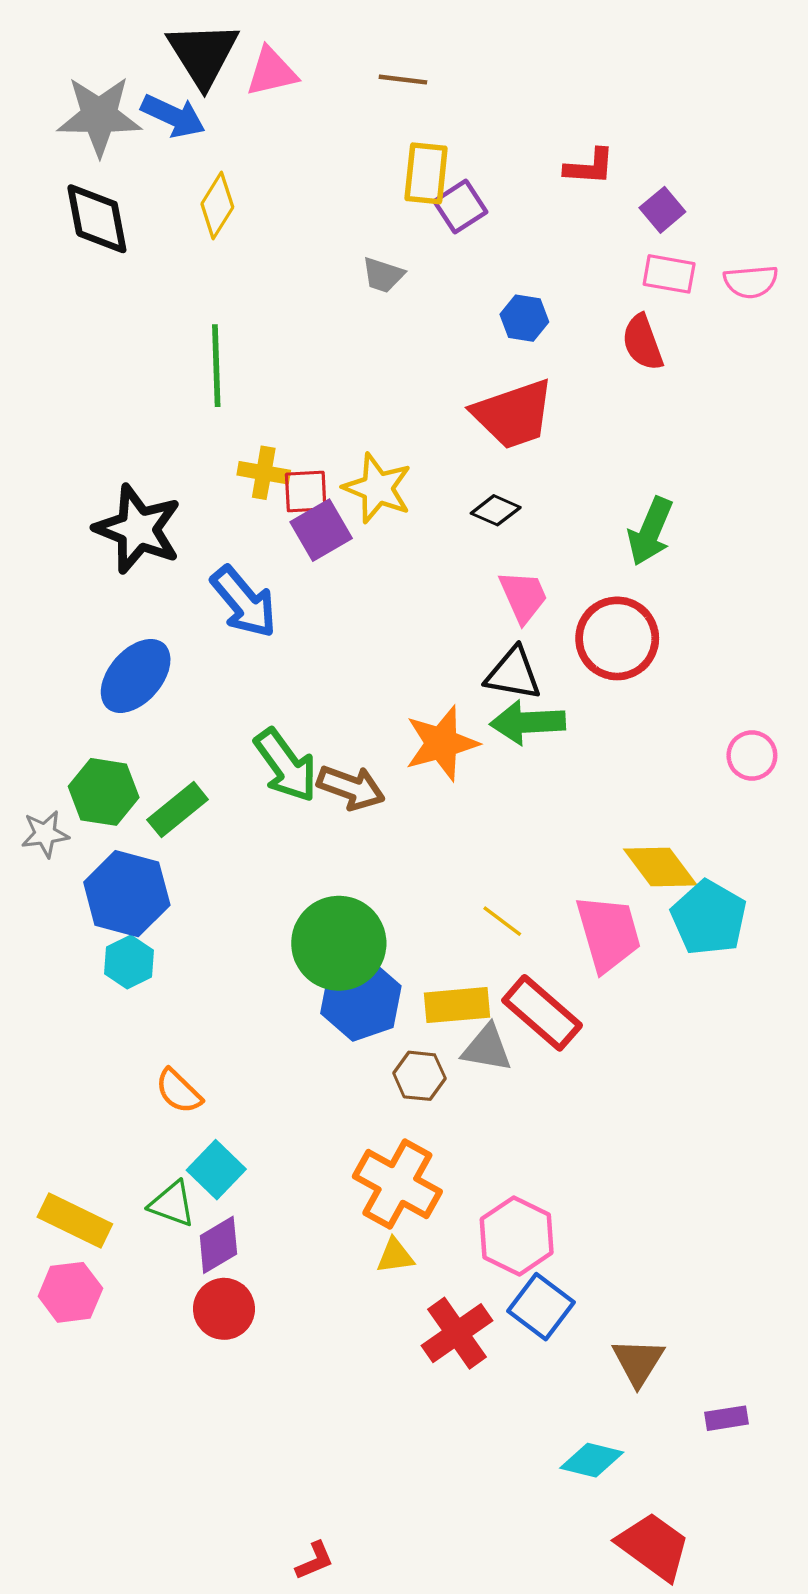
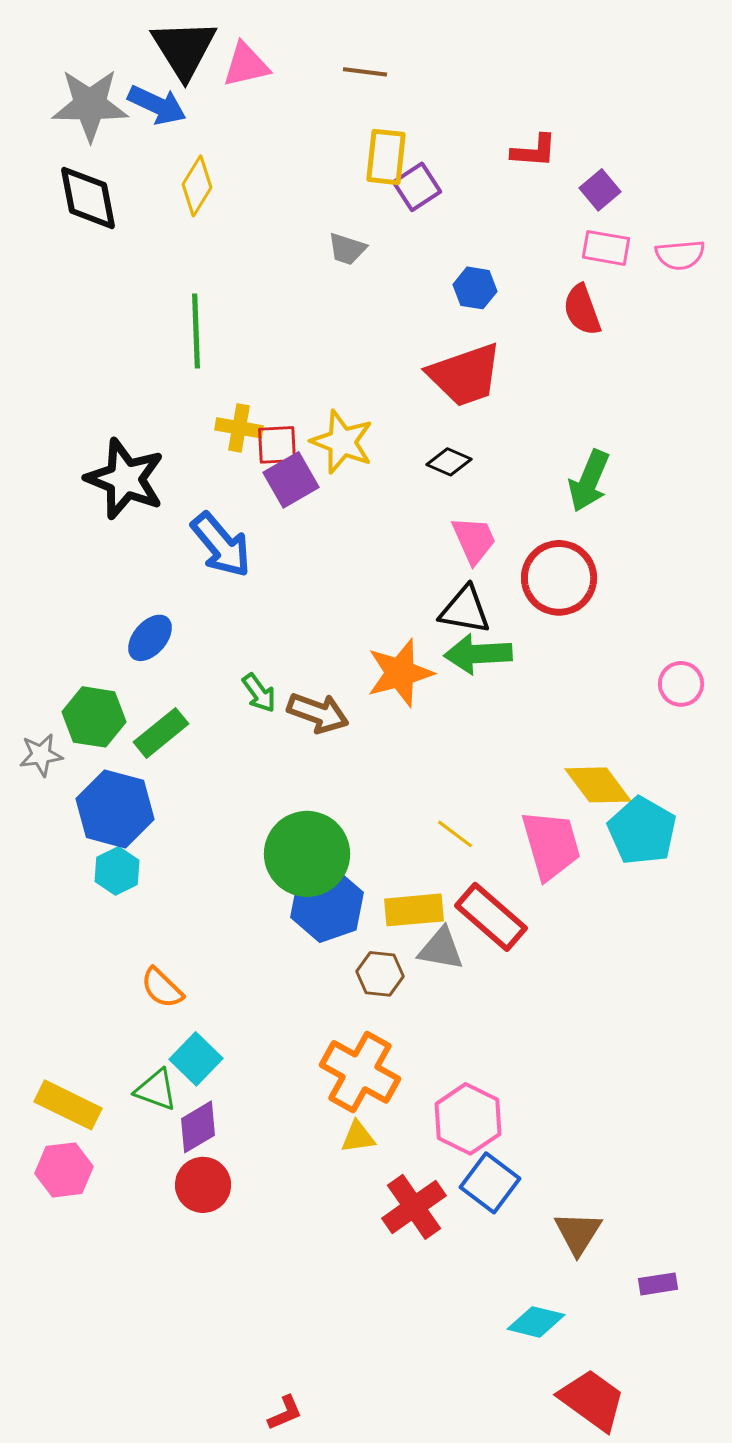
blue ellipse: (136, 676) -> (150, 638), moved, size x0.7
green arrow: (286, 765) -> (259, 693), size x0.6

